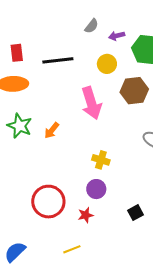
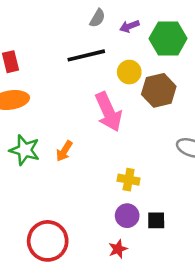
black line: (58, 60) -> (86, 55), moved
yellow circle: (107, 64) -> (129, 72), moved
red circle: (48, 202) -> (48, 241), moved
black square: (136, 213) -> (156, 220), moved, turned 35

